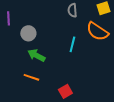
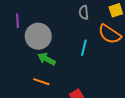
gray circle: (28, 33) -> (38, 36), size x1.6

